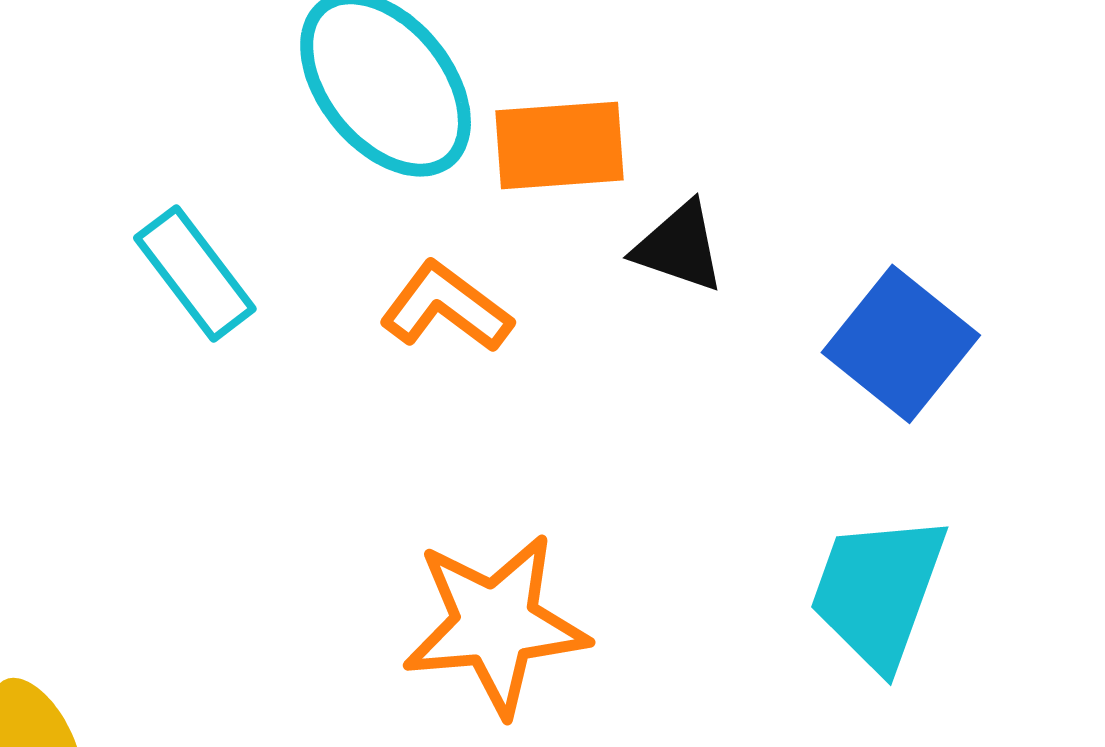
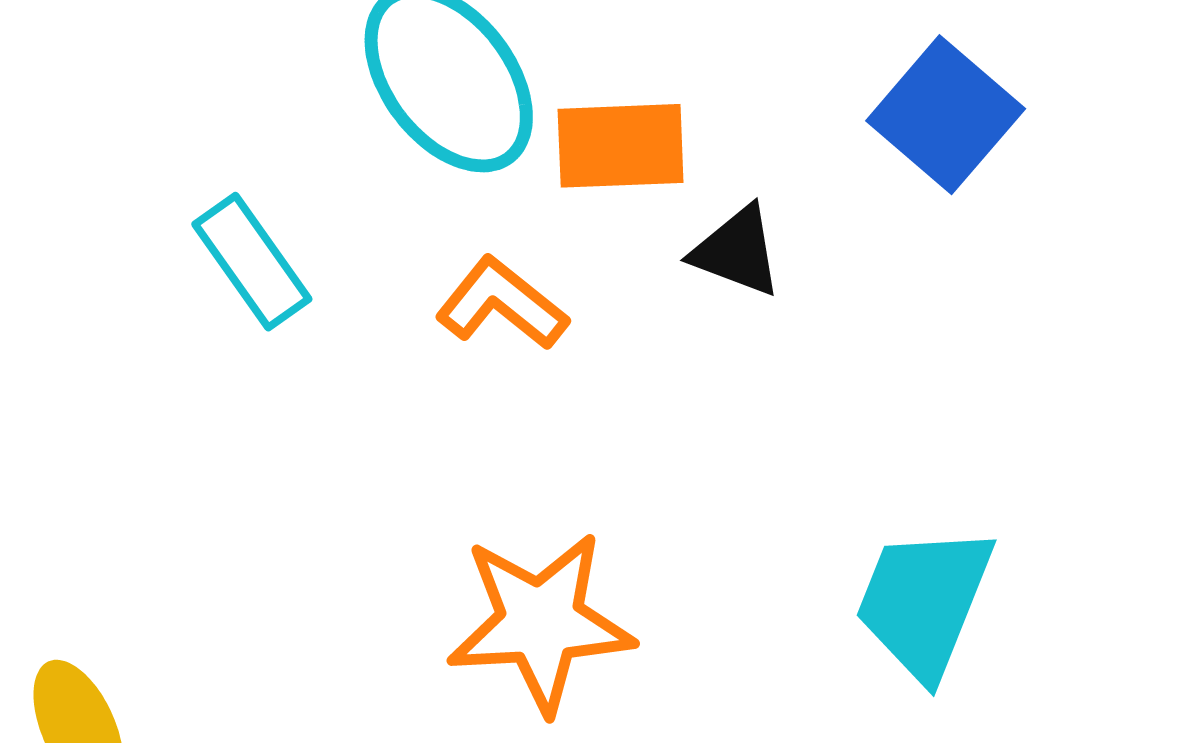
blue square: (901, 344) -> (946, 115), moved

